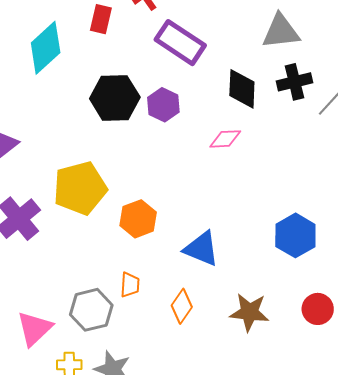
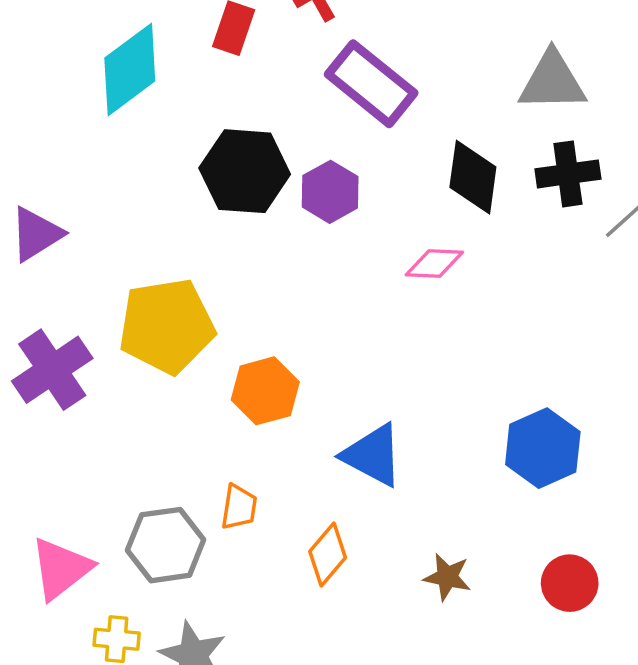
brown star: (249, 312) -> (447, 577), size x0.7

